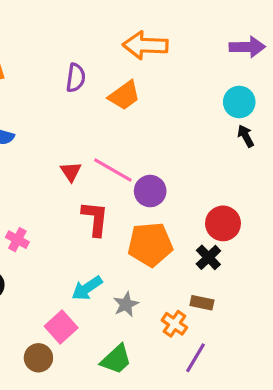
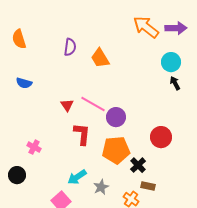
orange arrow: (145, 45) -> (146, 27), moved, turned 36
orange trapezoid: (124, 96) -> (100, 58), turned 95
black cross: (208, 257) -> (138, 165), moved

